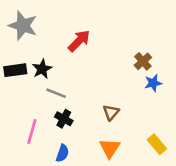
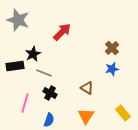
black rectangle: (15, 70) -> (15, 66), moved
blue star: (153, 83) -> (112, 69), moved
brown triangle: (111, 112) -> (87, 88), turned -40

